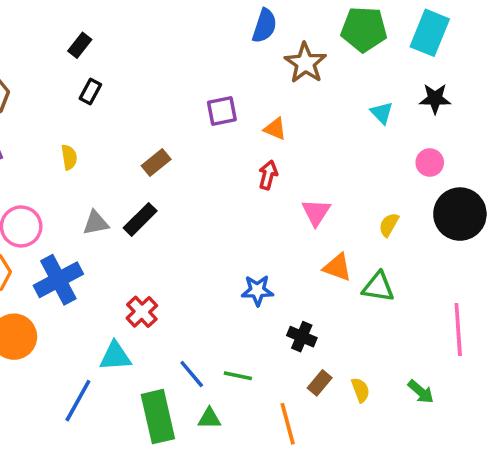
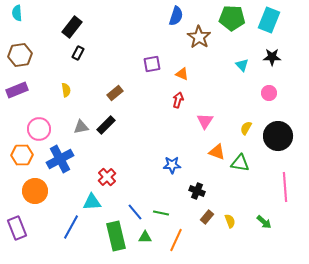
black rectangle: (80, 45) -> (72, 27), size x1.5
black circle: (460, 214) -> (278, 136), moved
orange line: (288, 424) -> (176, 240), moved, turned 40

